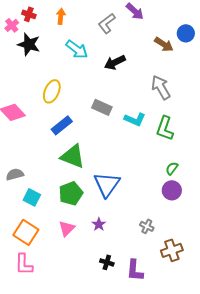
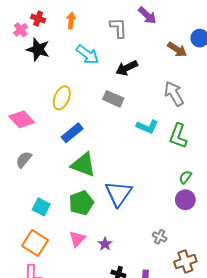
gray L-shape: (107, 23) -> (118, 28), turned 125
gray rectangle: (102, 107) -> (113, 99), moved
gray semicircle: (15, 174) -> (24, 160), moved, turned -36
purple star: (99, 224) -> (105, 244), moved

